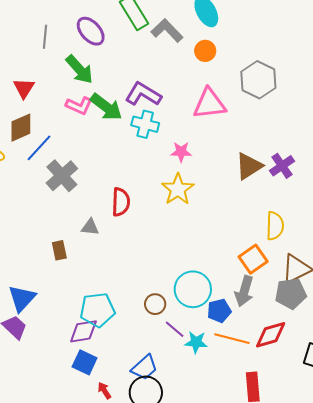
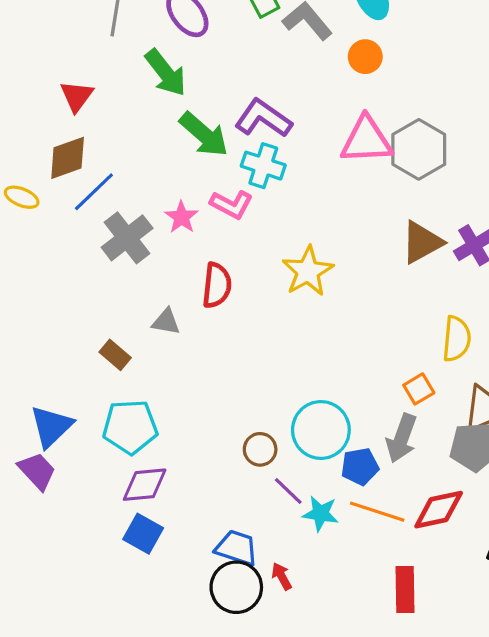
gray hexagon: (258, 80) -> (419, 149), moved
pink L-shape: (79, 106) -> (231, 204), moved
pink star: (181, 152) -> (181, 217), moved, turned 30
brown rectangle: (59, 250) -> (115, 355), turned -42
orange square: (253, 259) -> (419, 389), size x0.7
cyan pentagon: (97, 310) -> (130, 427), moved
blue trapezoid: (144, 367) -> (237, 548), turned -124
red arrow: (104, 391) -> (282, 576), moved

